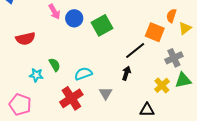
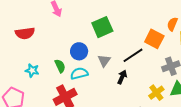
blue circle: (74, 18) -> (79, 51), moved
green semicircle: (55, 65) -> (60, 66), moved
gray triangle: (106, 93) -> (104, 61), moved

